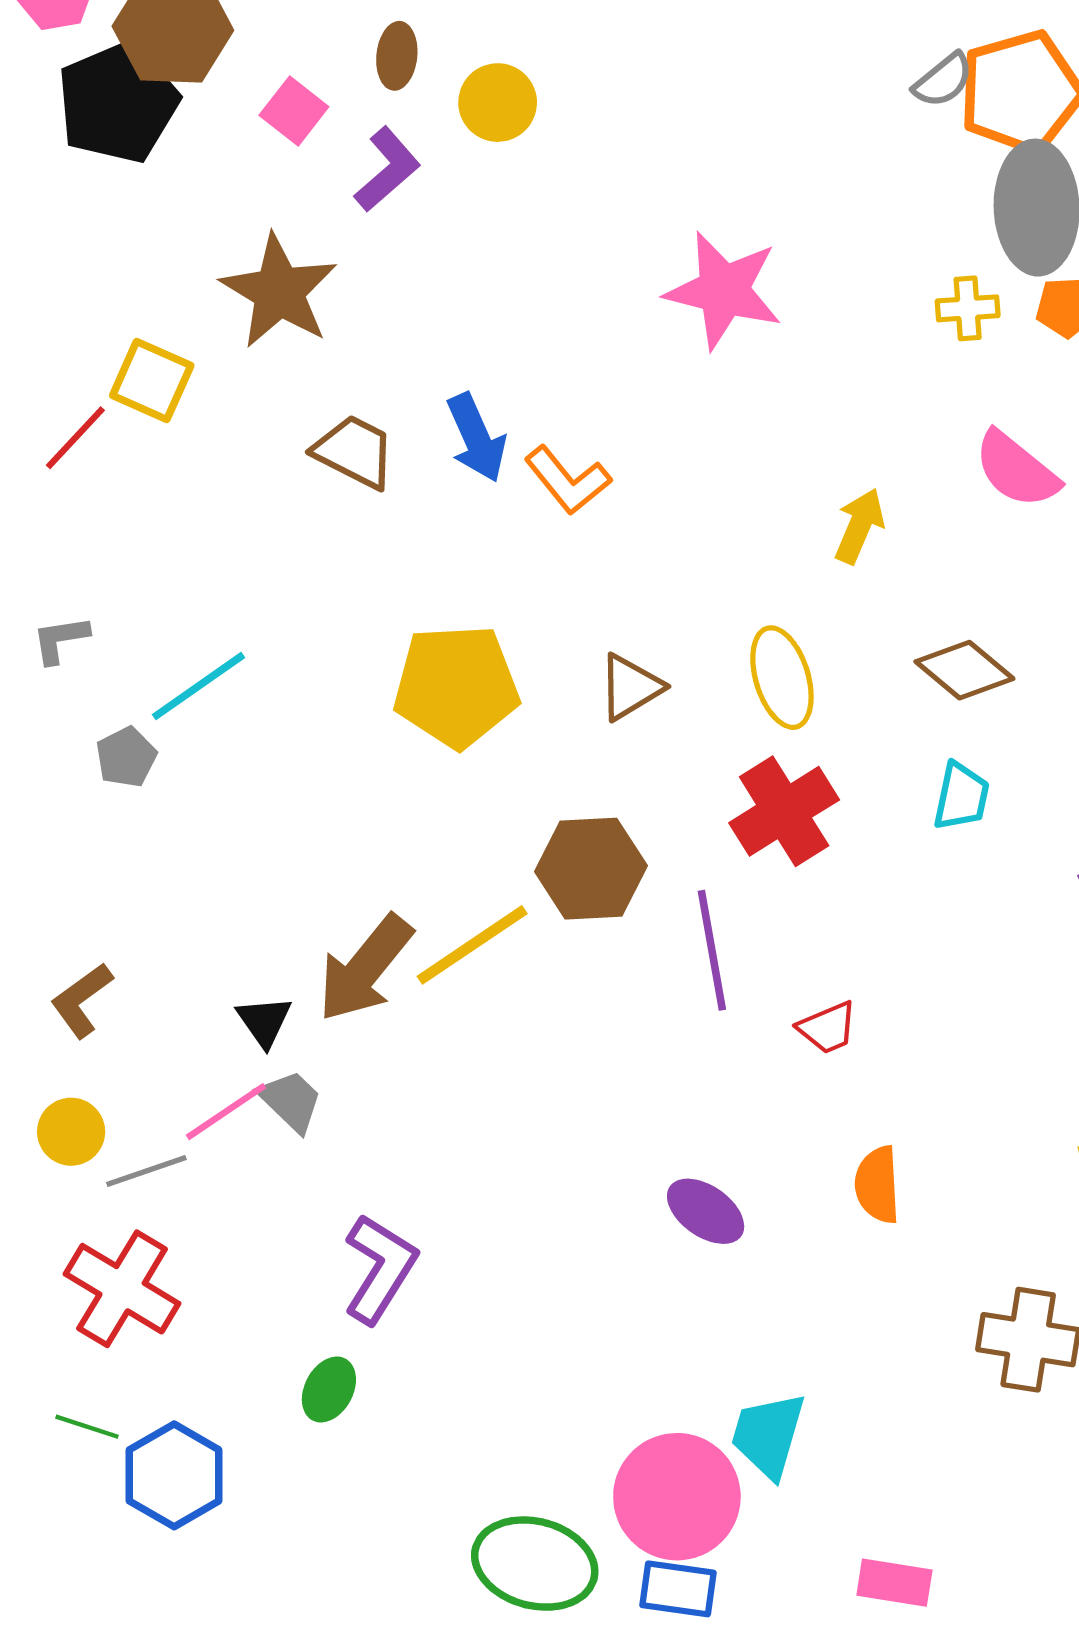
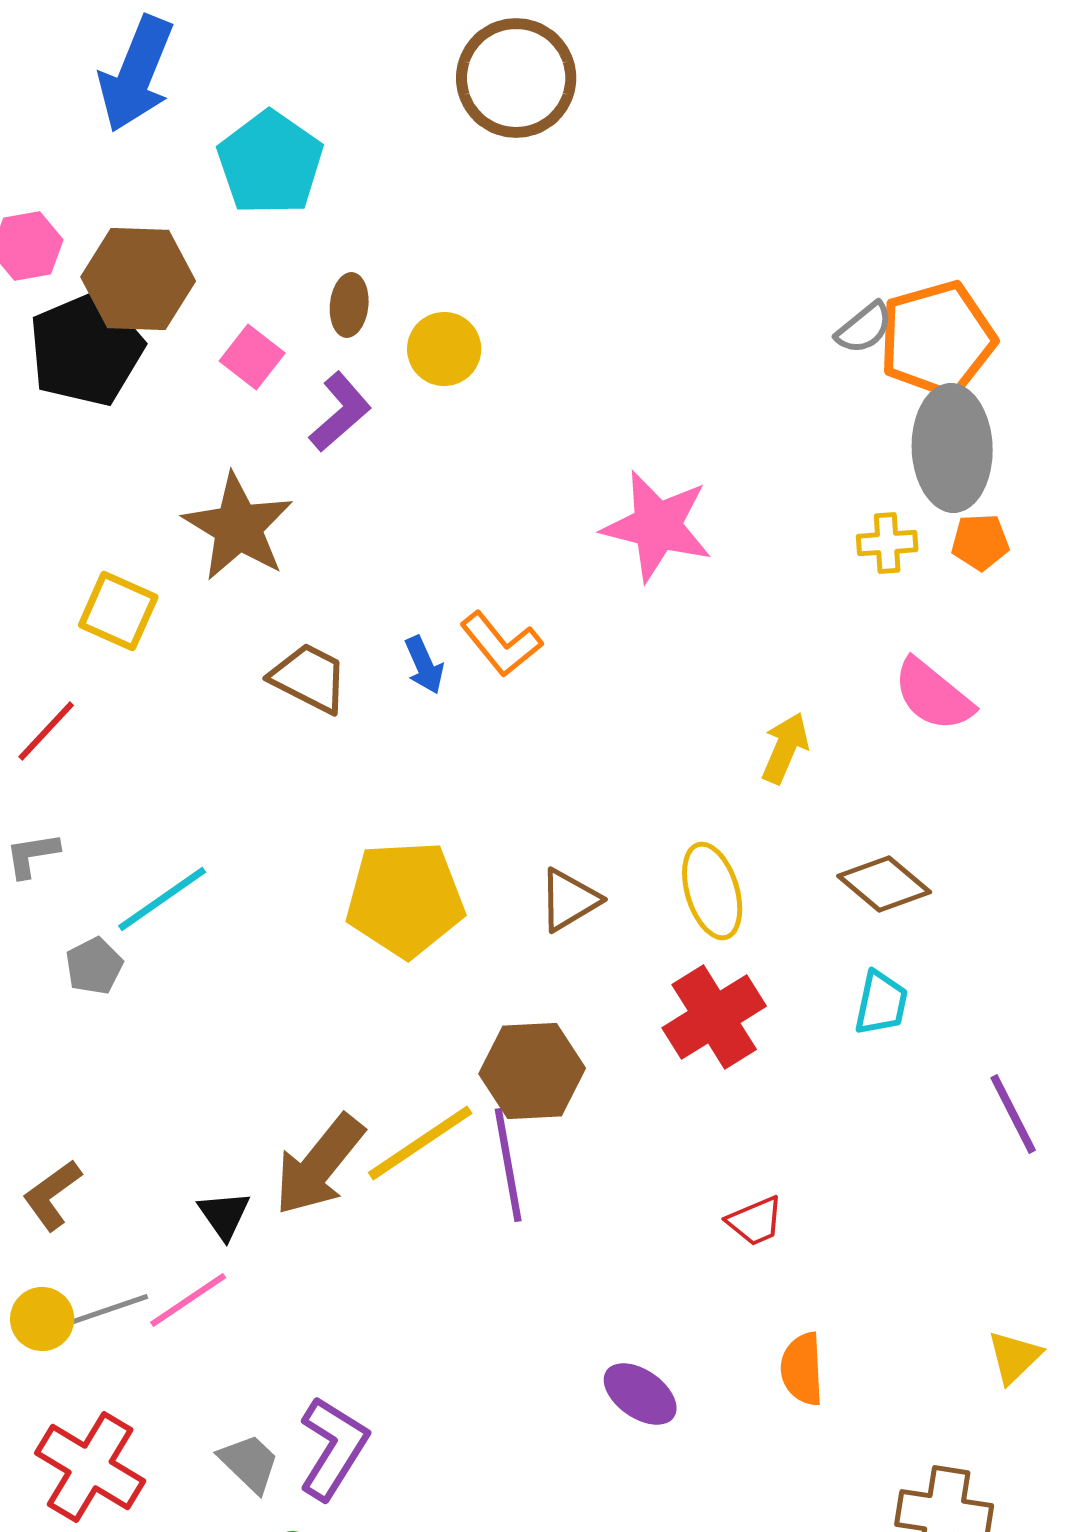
red line: (75, 438) -> (46, 731), moved
blue arrow: (476, 438) -> (424, 665), size x0.7
orange L-shape: (568, 480) -> (501, 644), moved
purple line: (712, 950) -> (508, 1165), moved
gray trapezoid: (291, 1101) -> (249, 1463), moved
gray line: (146, 1171) -> (110, 1309), moved

